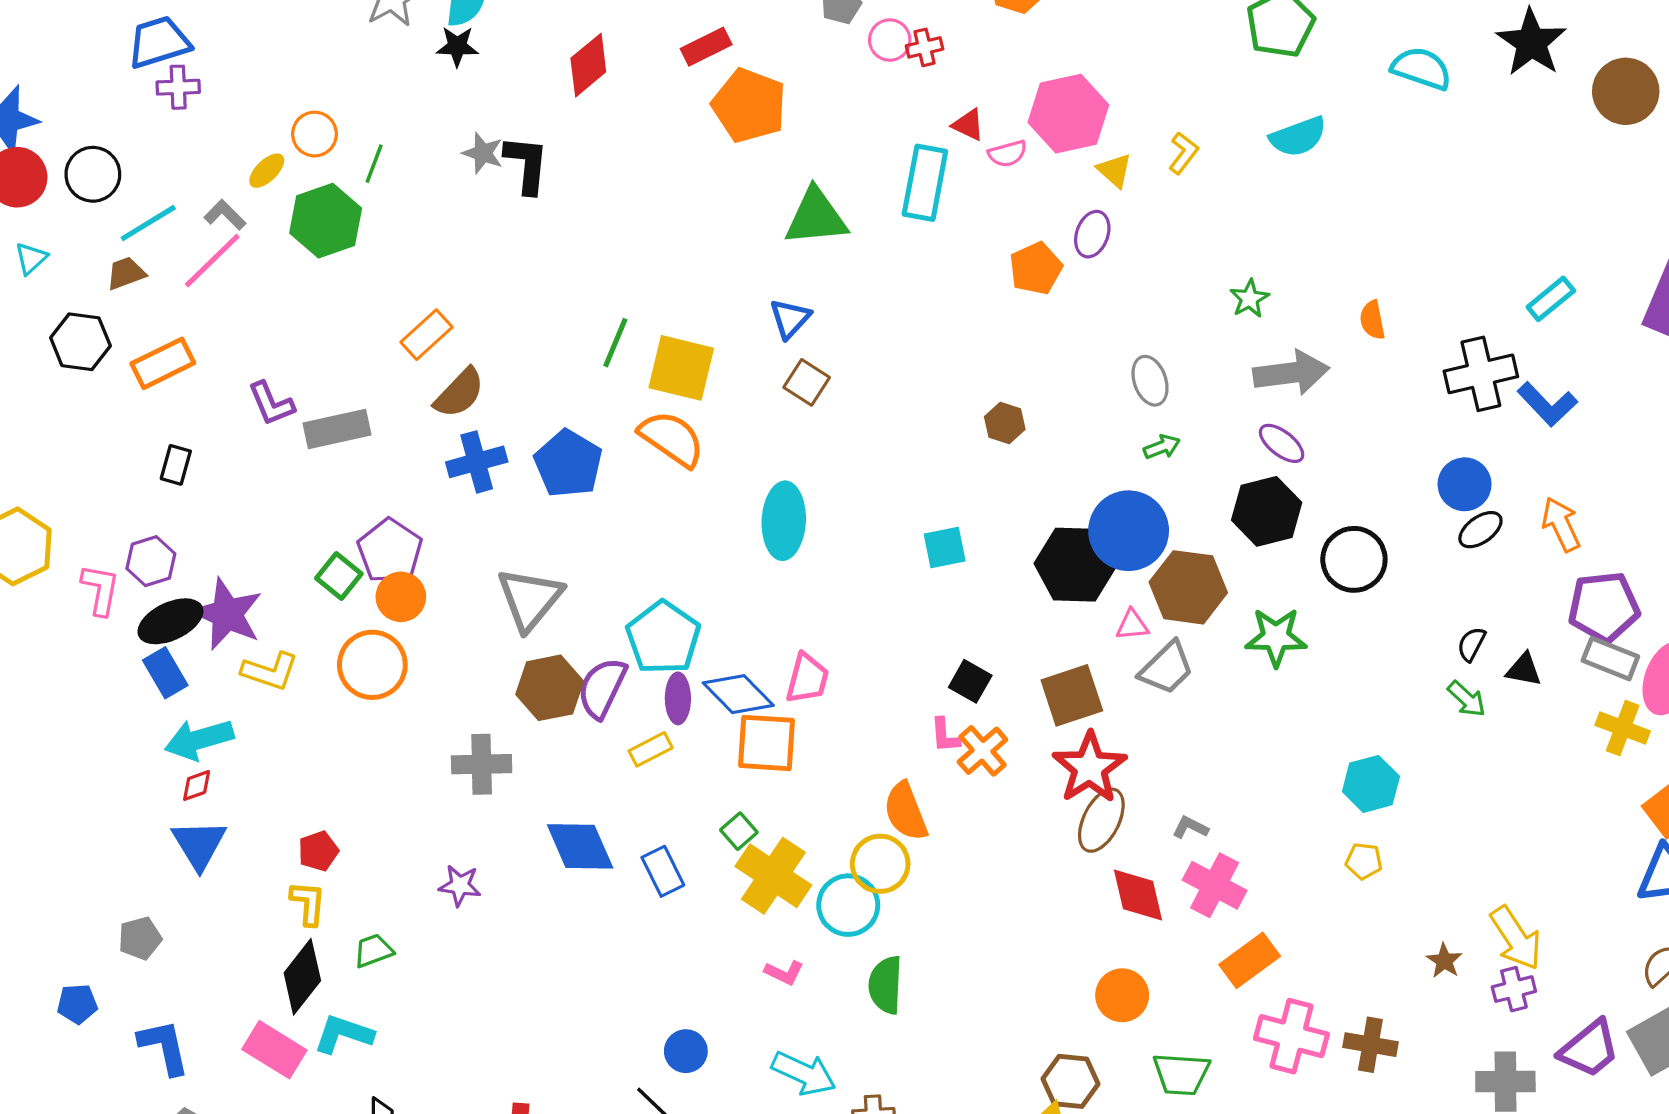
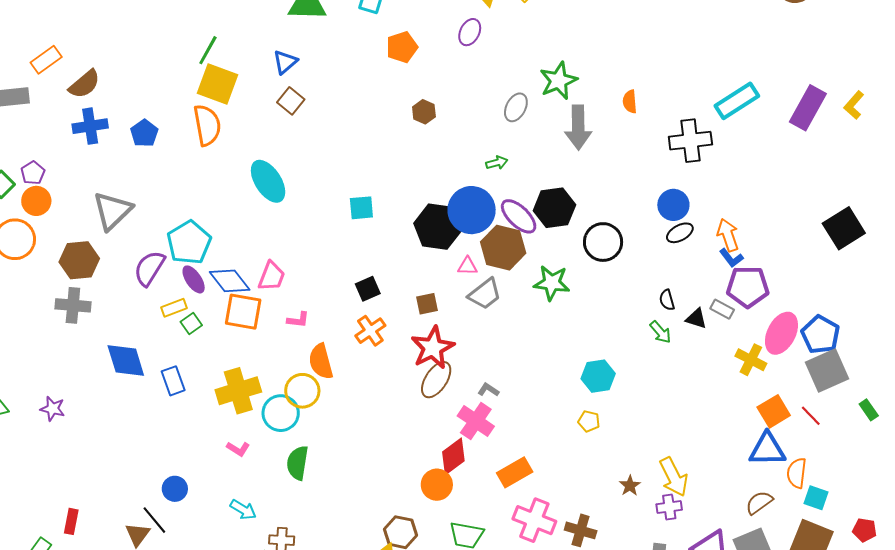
orange pentagon: (1036, 268) -> (402, 47), moved
green star: (1249, 299) -> (558, 81), size x1.6
cyan rectangle: (1551, 299) -> (737, 101), size x1.5
orange rectangle: (427, 335) -> (46, 60), moved
green line: (615, 343) -> (208, 50), moved
gray arrow: (1291, 373) -> (578, 127), turned 90
gray ellipse: (1150, 381) -> (516, 107), moved, turned 40
blue L-shape: (1547, 404) -> (731, 258), moved, size x0.7
brown hexagon: (1005, 423) -> (424, 112), moved
orange semicircle: (672, 439) -> (207, 125), turned 39
purple ellipse: (1282, 443) -> (519, 216), moved, size x1.4
blue pentagon: (568, 464) -> (144, 133), size x0.7
cyan ellipse: (784, 521) -> (268, 181), turned -42
purple pentagon: (390, 551) -> (33, 173), size x0.6
black semicircle: (1471, 644) -> (667, 300), turned -50
gray rectangle: (1610, 659) -> (722, 309), moved, size x0.7
black square: (970, 681) -> (368, 289), turned 30
brown hexagon: (550, 688) -> (79, 260), moved
brown square: (1072, 695) -> (427, 304), size x0.6
purple ellipse: (678, 698) -> (194, 279), turned -40
pink L-shape: (945, 735) -> (298, 320), moved, turned -85
green square: (739, 831) -> (191, 323), moved
yellow cross: (773, 876) -> (238, 391), turned 33
purple star: (460, 885) -> (53, 409), moved
pink cross: (1215, 885) -> (476, 421), moved
red diamond: (1138, 895) -> (453, 456), moved, turned 60
cyan arrow: (804, 1073) -> (243, 510), size x0.7

